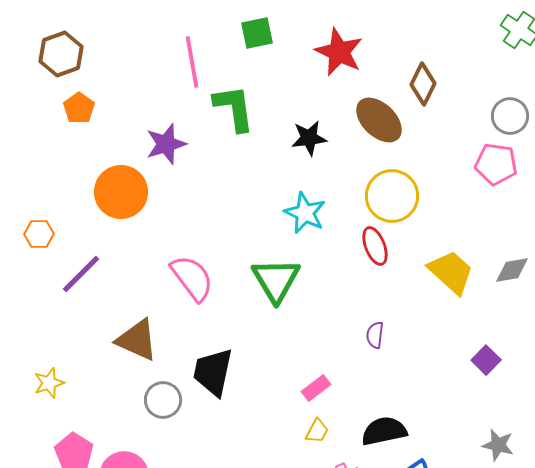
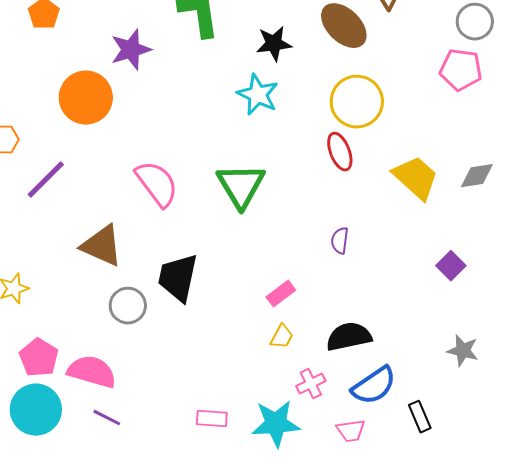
cyan star: (305, 213) -> (258, 95), moved

